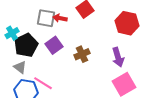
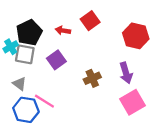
gray square: (46, 18) -> (25, 54), moved
black pentagon: (26, 45) -> (29, 33), moved
brown cross: (82, 54) -> (92, 78), moved

